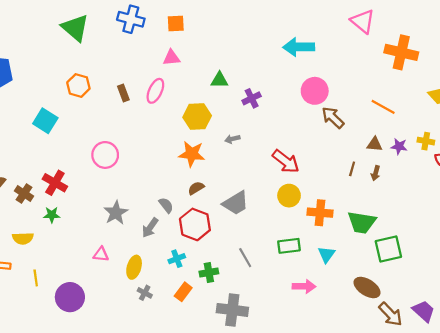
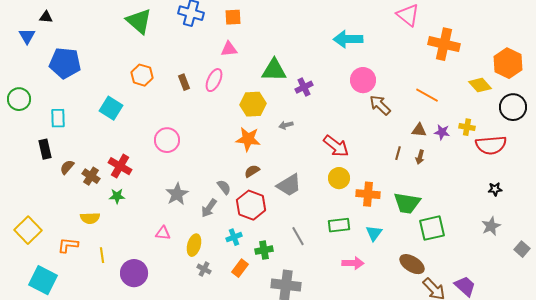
green triangle: (220, 80) -> (274, 70), size x1.5

